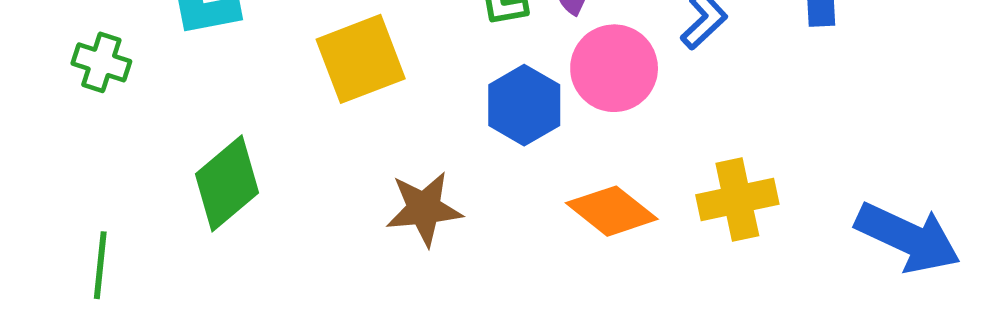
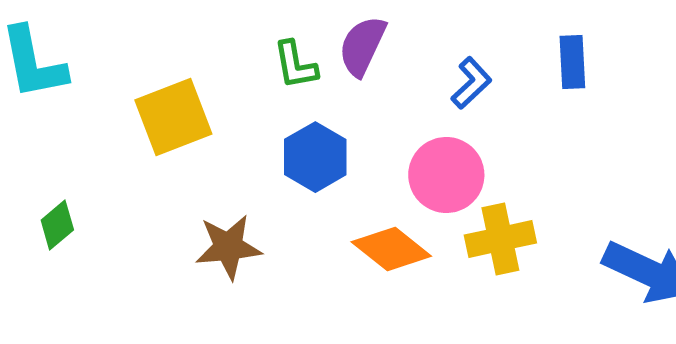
pink circle: (614, 68) -> (446, 175), moved
green diamond: (227, 183) -> (57, 225), size x0.6

